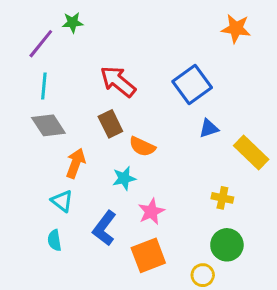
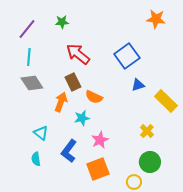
green star: (73, 22) -> (62, 22), moved
orange arrow: (76, 163) -> (61, 102), moved
yellow cross: (222, 198) -> (147, 131), turned 32

